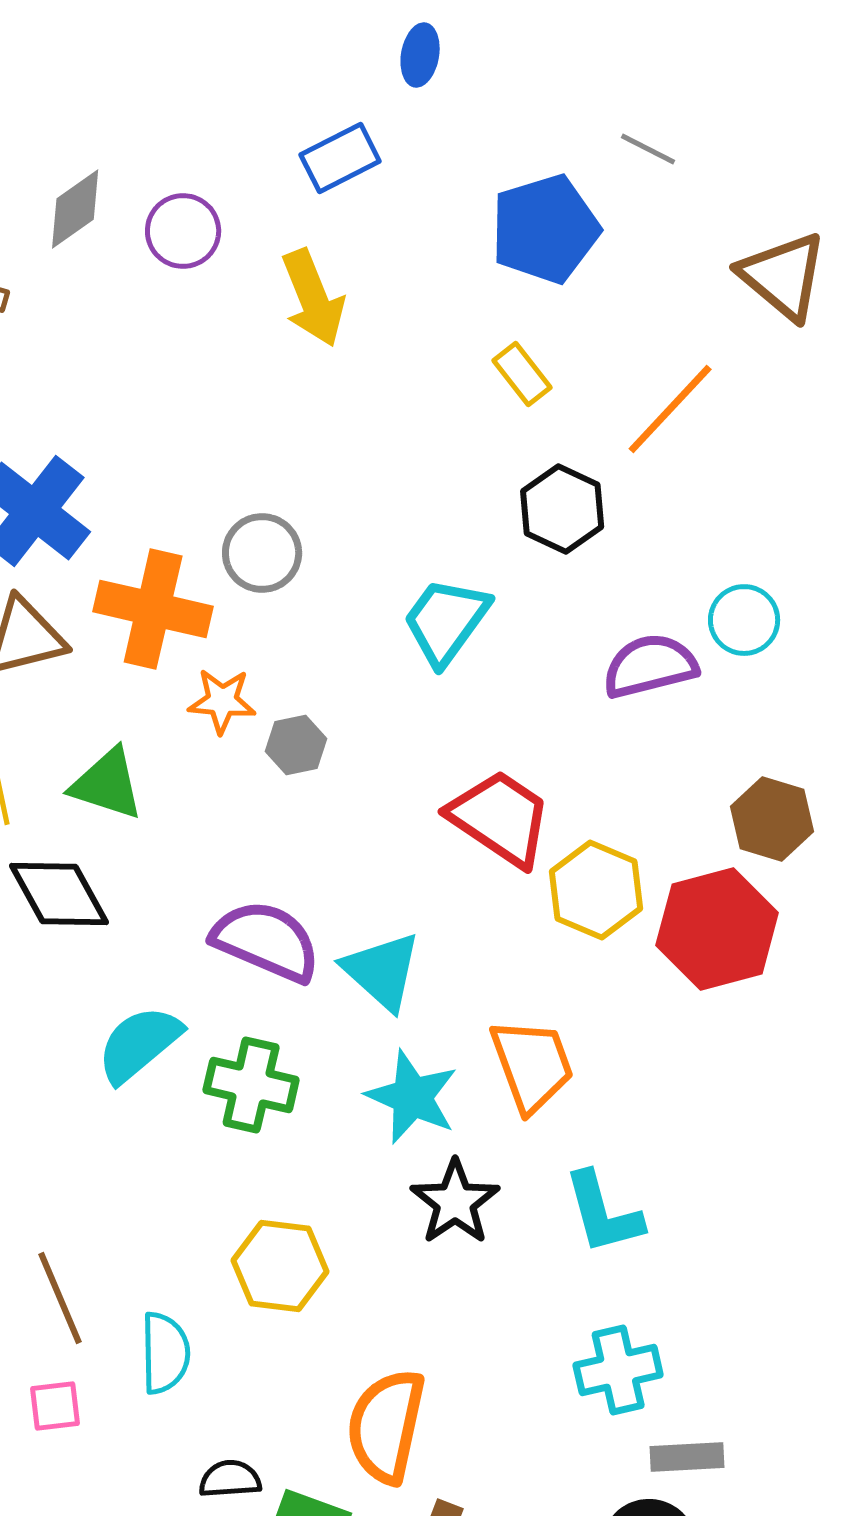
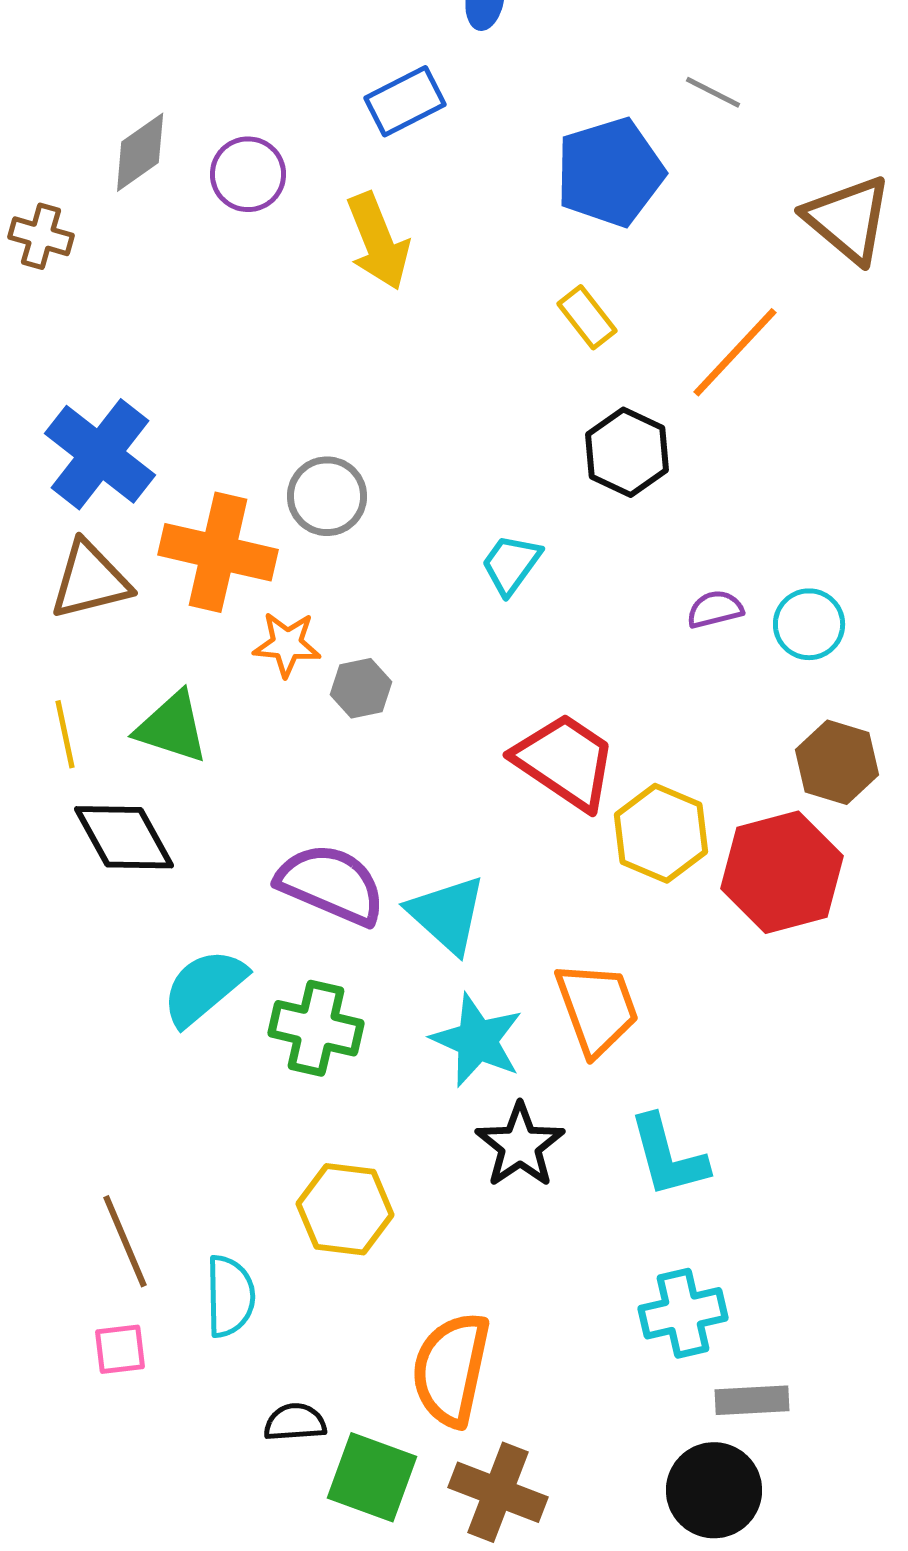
cyan circle: (744, 620) -> (809, 624), moved
cyan trapezoid: (446, 621) -> (511, 564), size x0.7
purple semicircle: (650, 666) -> (715, 609), size x0.6

